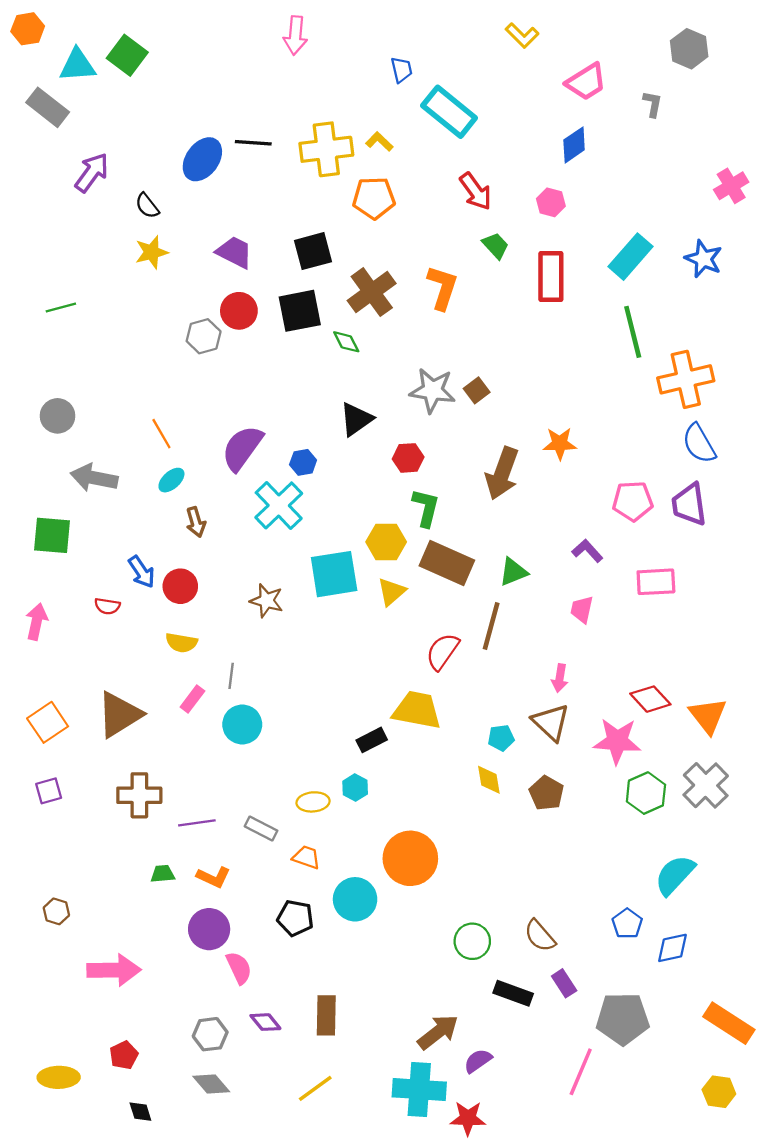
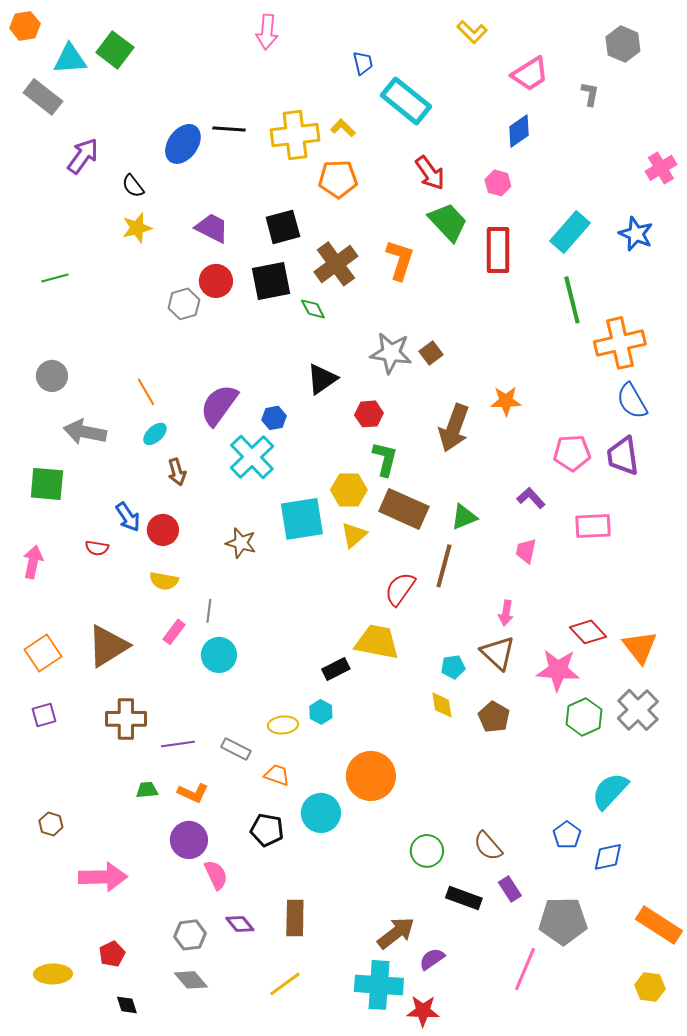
green trapezoid: (496, 246) -> (448, 222), size x1.6

